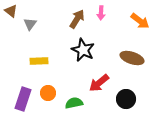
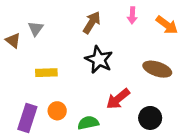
brown triangle: (11, 11) -> (13, 40), moved
pink arrow: (101, 13) -> (132, 15), moved

